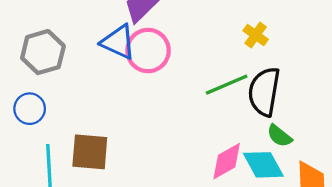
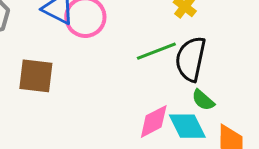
brown square: (90, 152) -> (36, 76), moved

